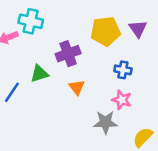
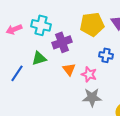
cyan cross: (31, 21) -> (41, 25), moved
pink star: (122, 100) -> (89, 74), moved

